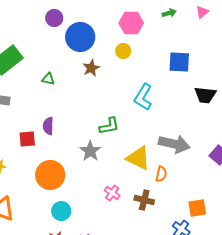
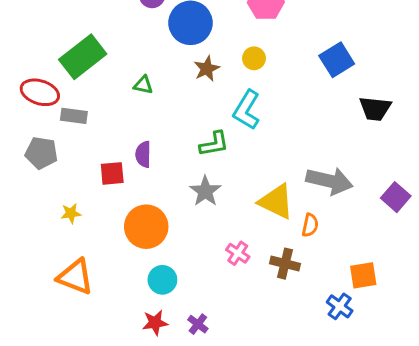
yellow circle: (123, 51) -> (254, 58), moved
blue square: (179, 62) -> (337, 60), turned -35
cyan L-shape: (143, 97) -> (247, 110), moved
green L-shape: (109, 126) -> (214, 144), moved

